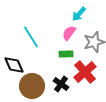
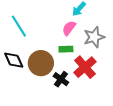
cyan line: (31, 37) -> (19, 26), moved
brown circle: (32, 86) -> (41, 63), moved

